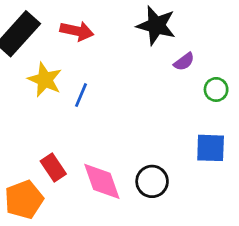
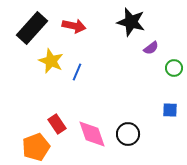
blue square: (211, 148) -> (170, 110), size x0.7

